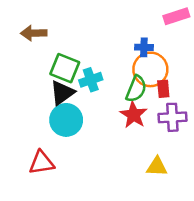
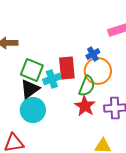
blue cross: (144, 47) -> (93, 54), turned -32
red rectangle: (163, 89) -> (67, 68), moved, size x1.6

